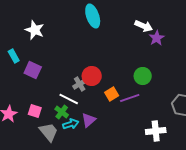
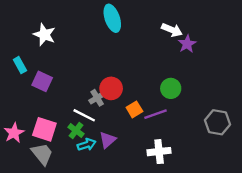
pink square: (35, 111) -> (44, 129), size x1.5
white cross: (156, 131) -> (159, 152), moved
gray trapezoid: (49, 132) -> (42, 154), moved

